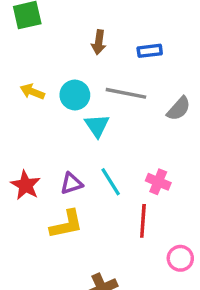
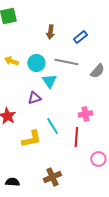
blue rectangle: (150, 51) -> (80, 37), turned -32
cyan line: (111, 182) -> (52, 126), moved
pink cross: (158, 182) -> (85, 114), turned -32
purple triangle: (71, 183) -> (34, 98), moved

